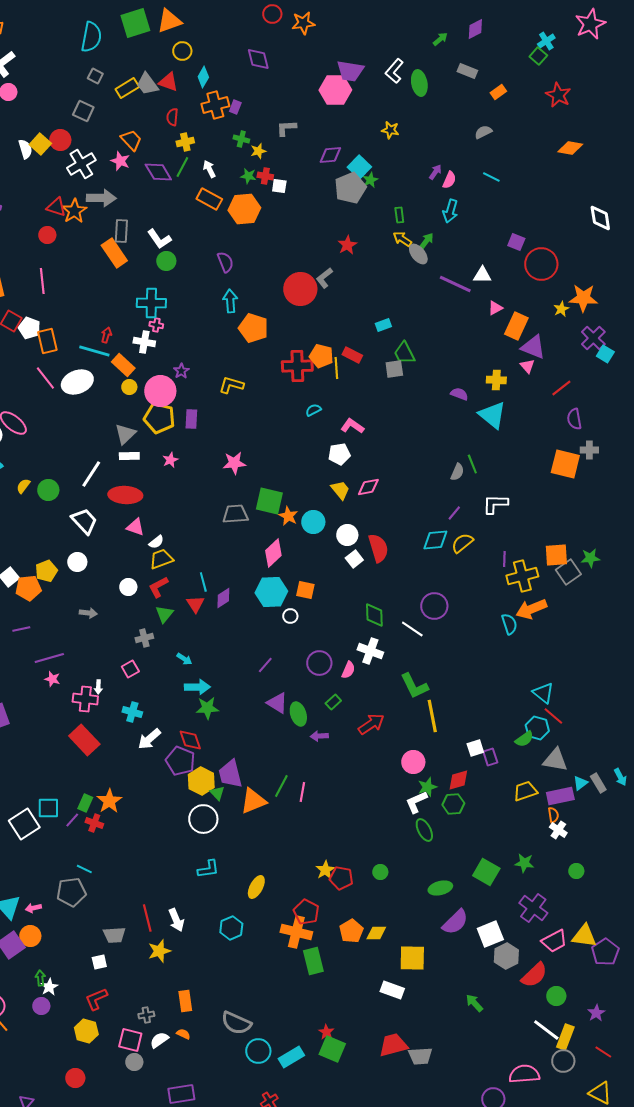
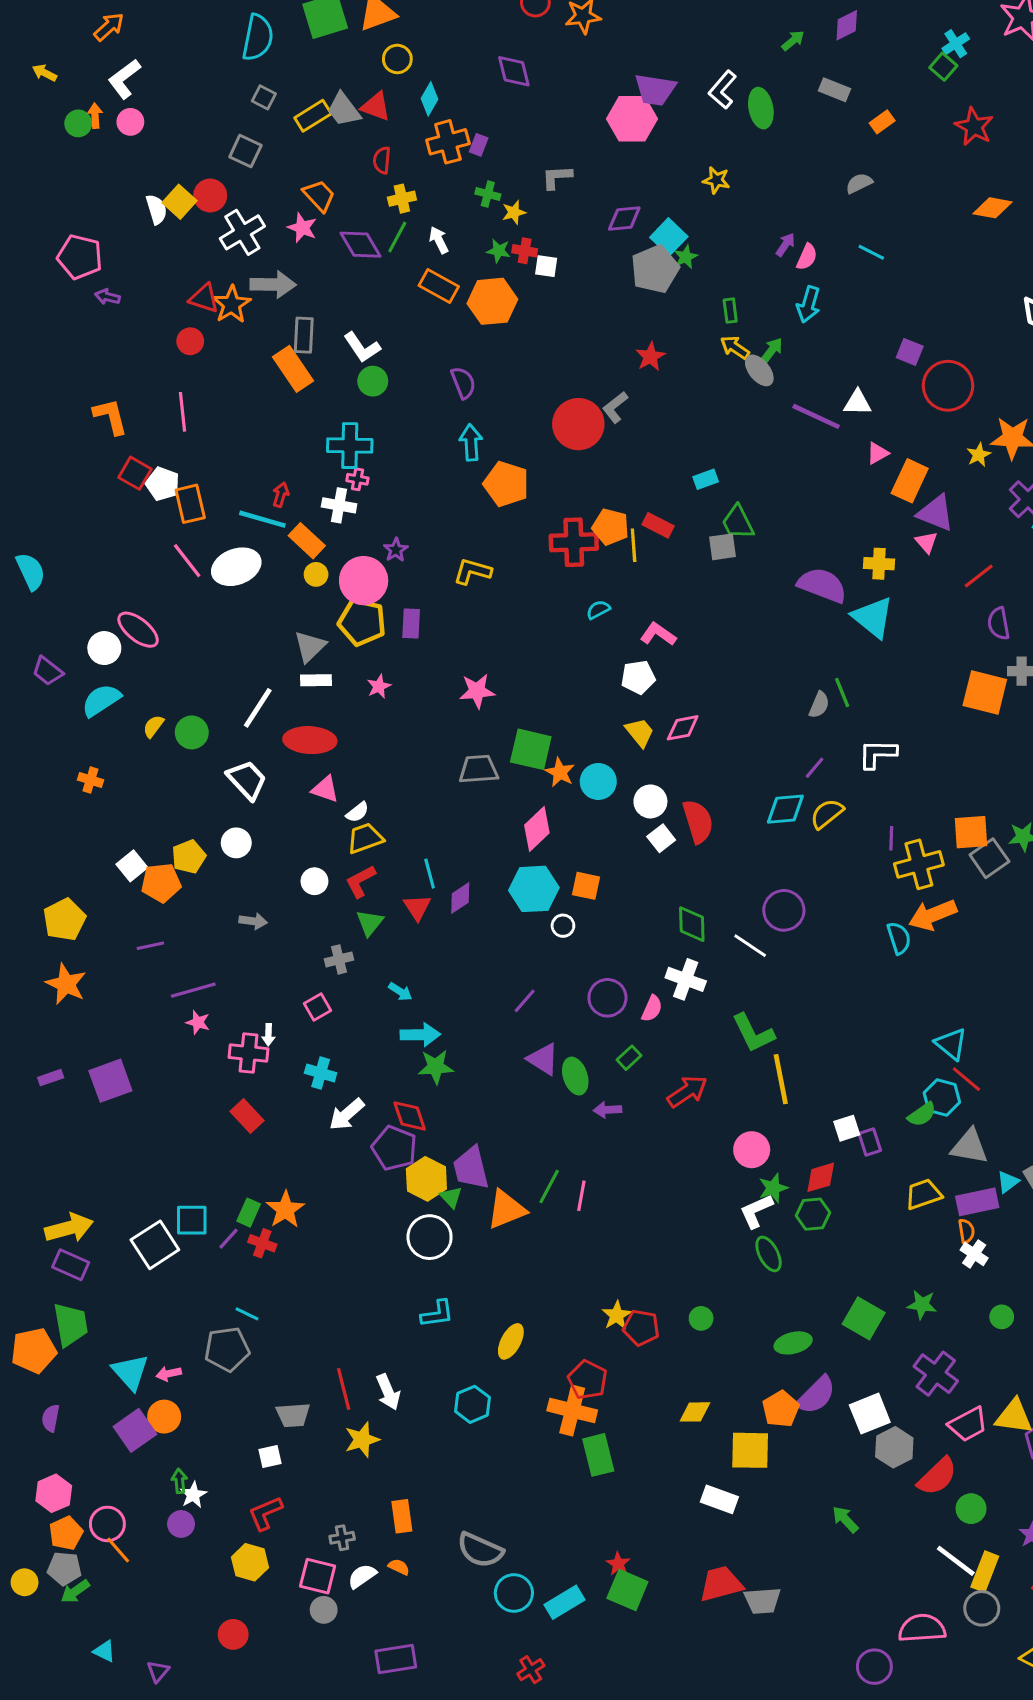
purple semicircle: (459, 394) -> (822, 585), size x1.8
red rectangle: (84, 740) -> (247, 1116), size x0.7
orange pentagon: (351, 931) -> (781, 1409), moved

